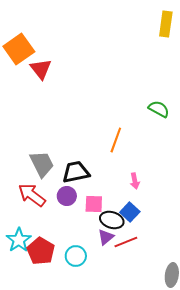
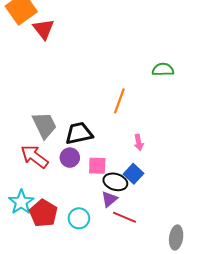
green semicircle: (159, 109) -> (163, 70), turned -30
red line: (126, 242) -> (124, 217), moved, turned 45

